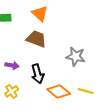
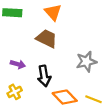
gray star: (76, 56) -> (86, 62), turned -30

